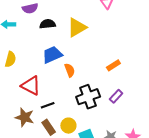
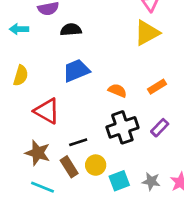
yellow triangle: (77, 27) -> (147, 33), moved
orange semicircle: (70, 70) -> (117, 91), moved, turned -48
black line: (48, 105) -> (78, 142), moved

